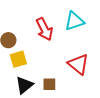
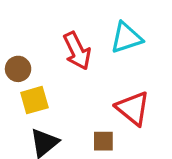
brown square: (49, 84) -> (103, 141), moved

